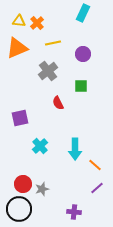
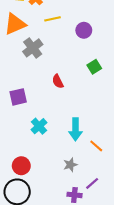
gray cross: (48, 71) -> (33, 48), moved
green square: (81, 86) -> (94, 67), moved, turned -32
purple line: (97, 188) -> (92, 183), moved
gray star: (42, 189) -> (70, 165), moved

